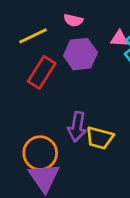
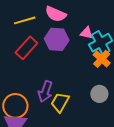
pink semicircle: (73, 20) -> (56, 14), size x1.5
yellow trapezoid: (100, 138) -> (60, 102), turned 95

